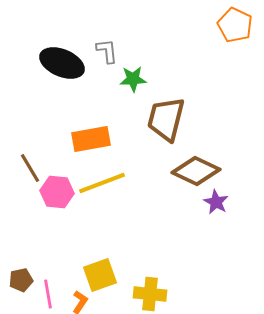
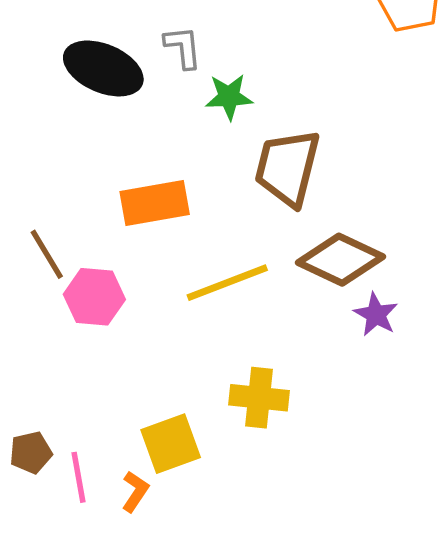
yellow line: (102, 183) -> (227, 283), moved
yellow cross: (150, 294) -> (259, 398), moved

